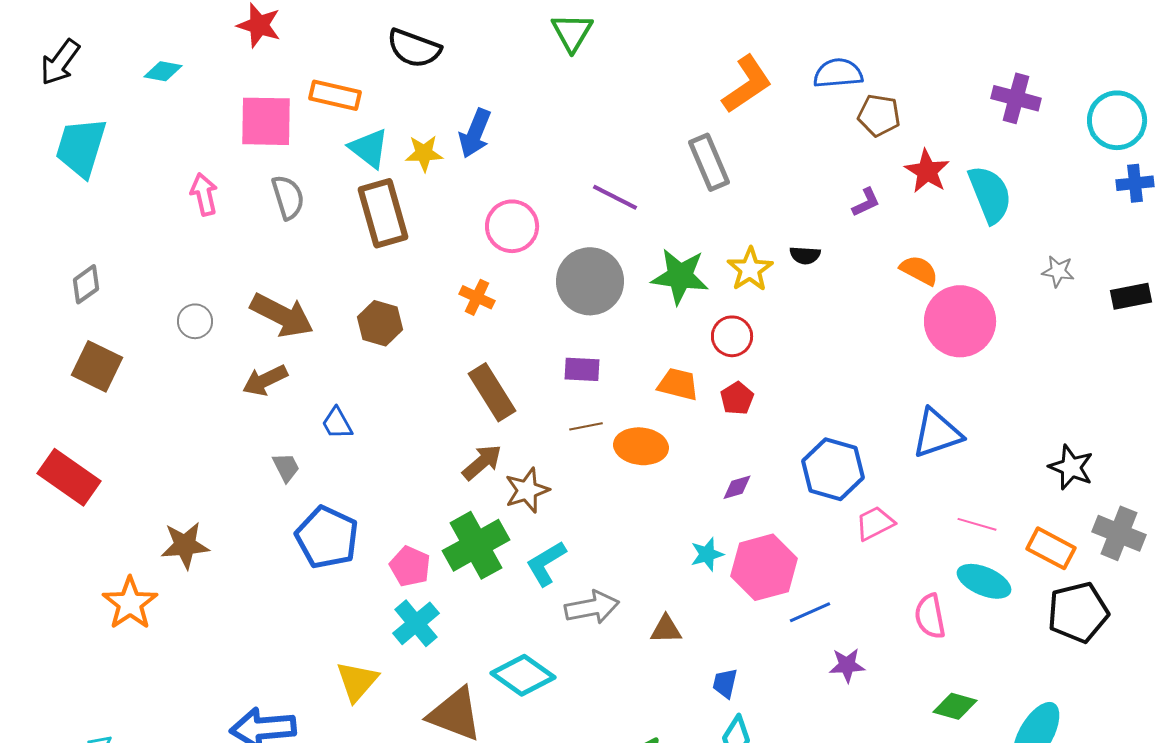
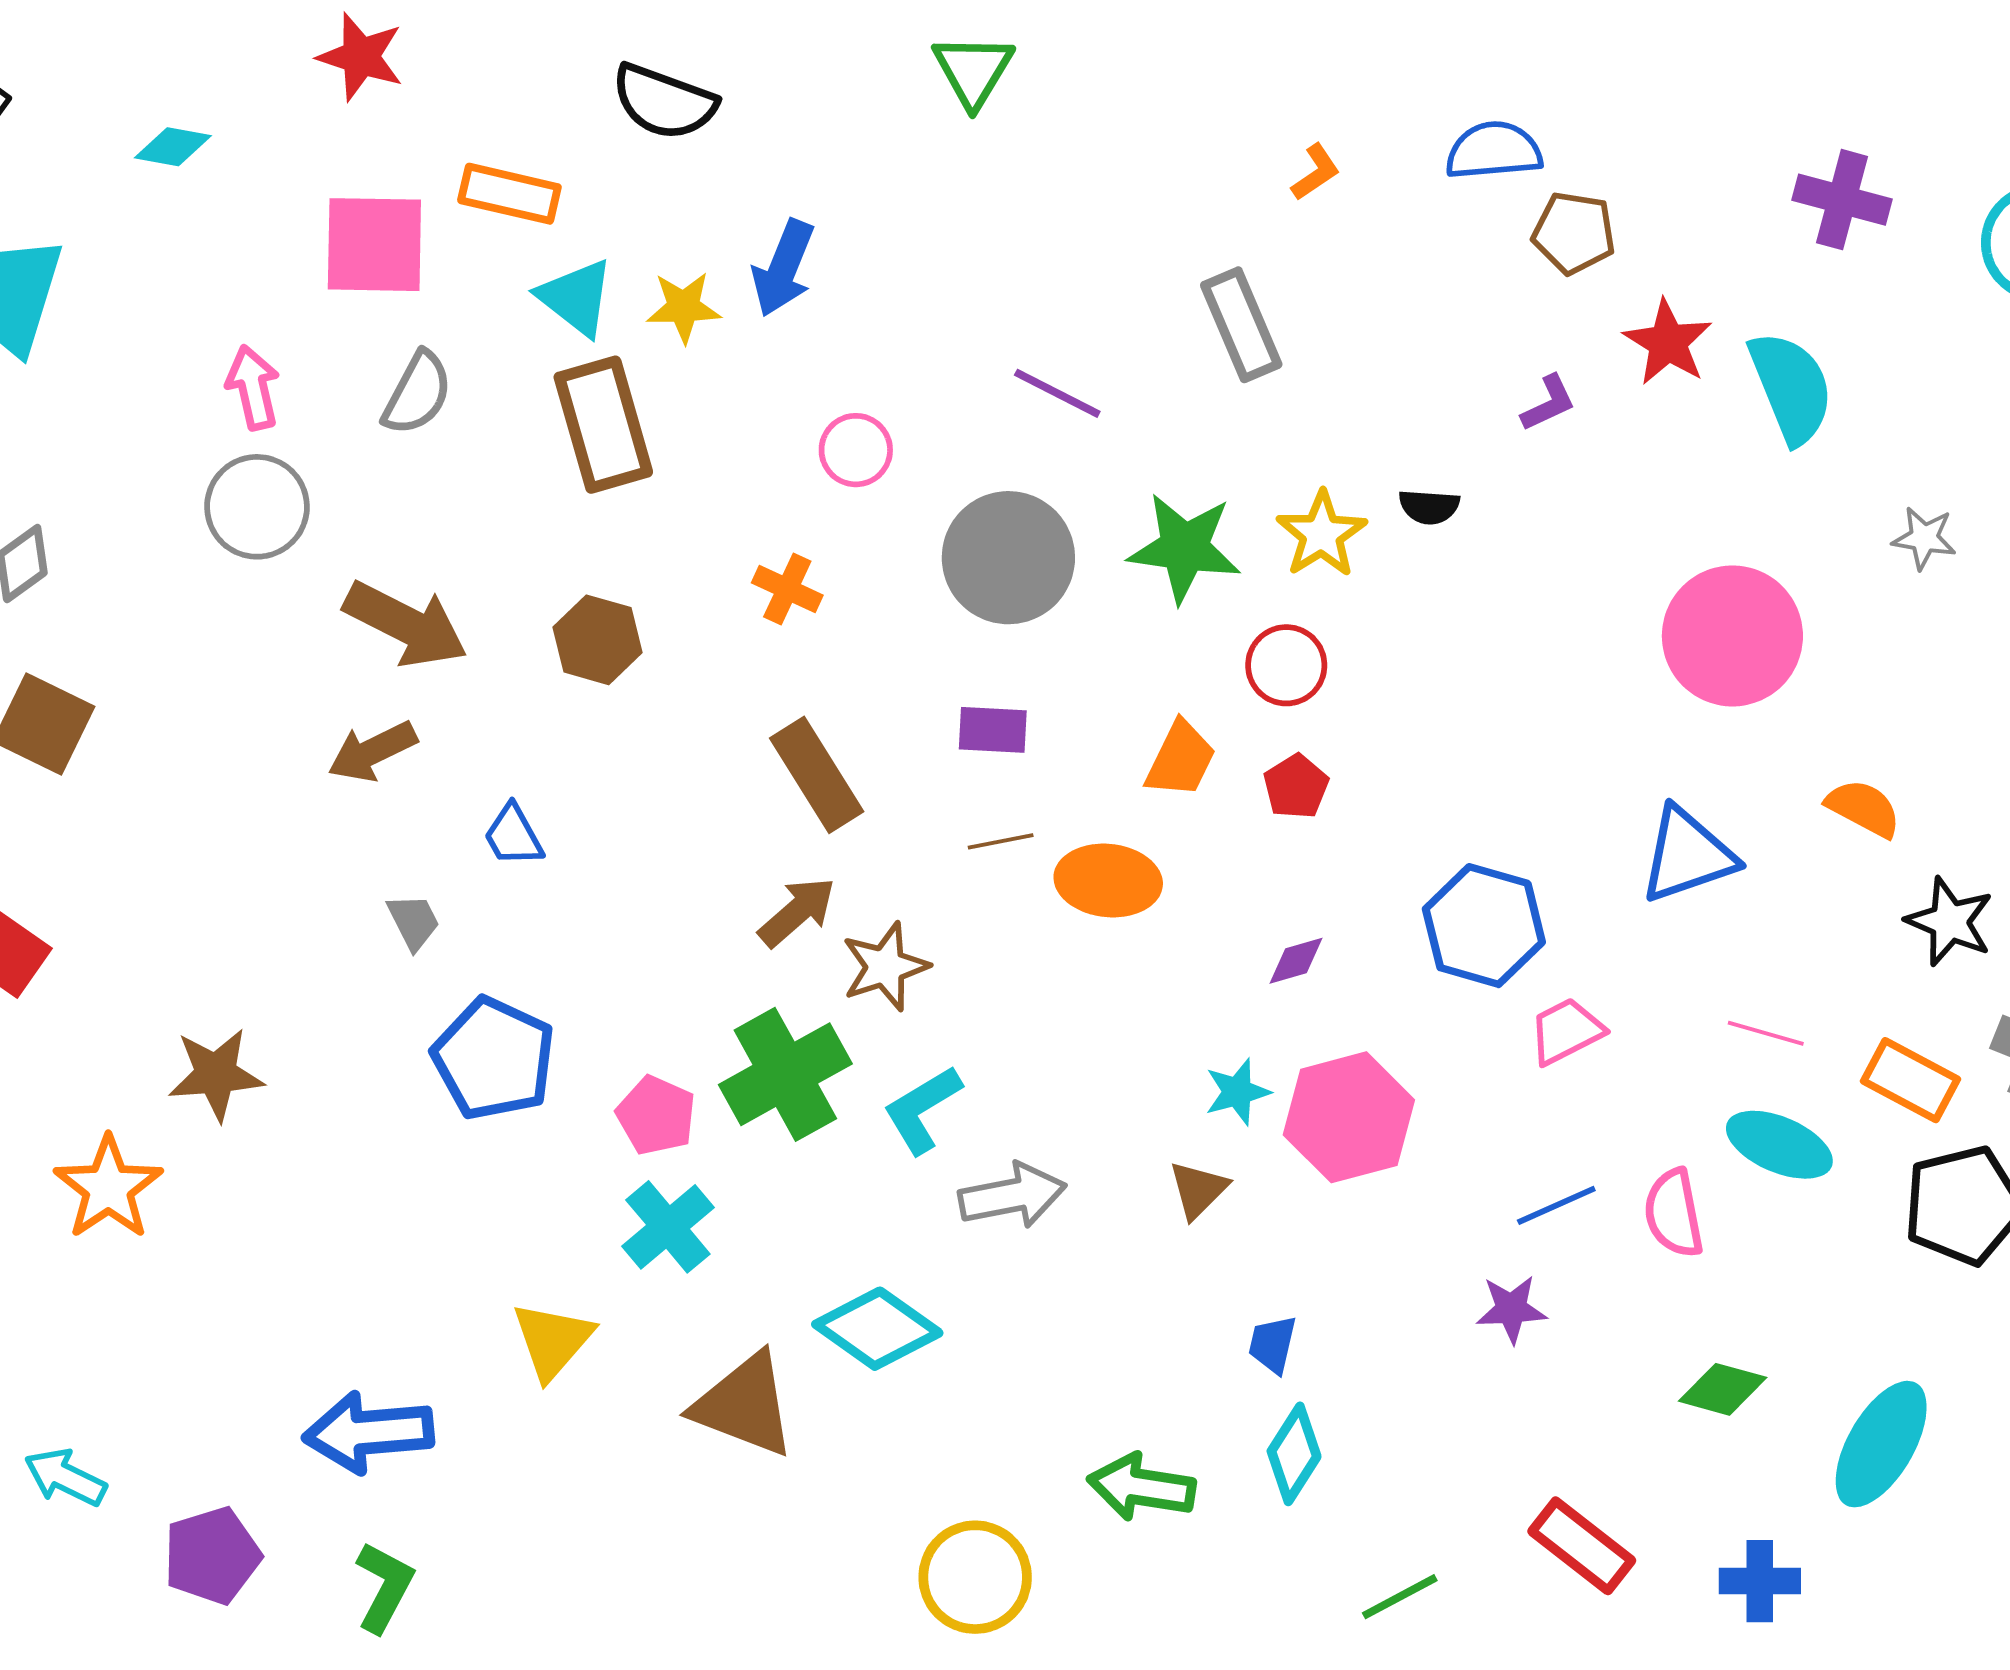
orange L-shape: (747, 84) -> (1316, 172), size x0.5
gray semicircle: (288, 197) -> (417, 393), turned 45
pink circle: (512, 226) -> (856, 450), size x0.7
orange semicircle: (919, 270) -> (1864, 808), moved
gray circle: (195, 321) -> (257, 507), moved, size x1.5
orange trapezoid: (678, 384) -> (1181, 759), turned 102
blue line: (810, 612) -> (1556, 1205), moved
brown triangle: (666, 629) -> (1198, 1190), moved, turned -44

